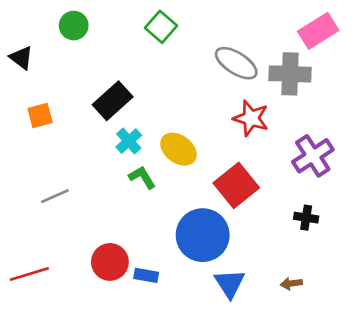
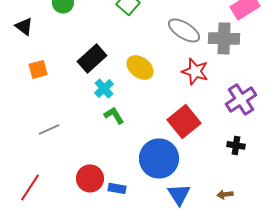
yellow ellipse: (178, 149) -> (140, 67), moved
red line: (29, 274) -> (30, 187), turned -40

